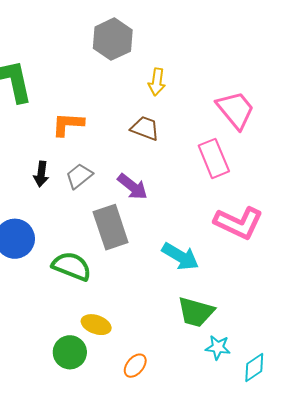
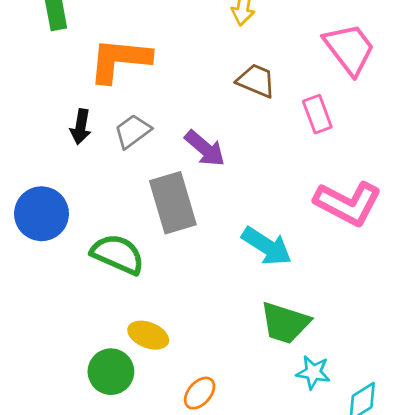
orange L-shape: (68, 124) -> (120, 60), size x1.4
brown trapezoid: (145, 128) -> (256, 81), moved
pink rectangle: (214, 158) -> (317, 114), size x0.7

